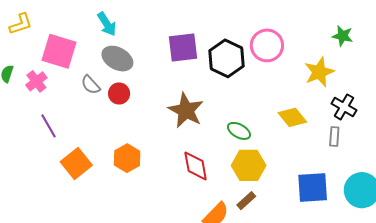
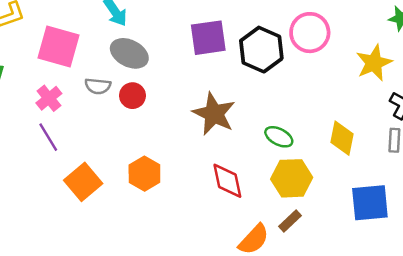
pink cross: (36, 81) -> (49, 98), moved
gray semicircle: (91, 85) -> (98, 86), turned -40
yellow diamond: (292, 117) -> (342, 138), moved, turned 52

